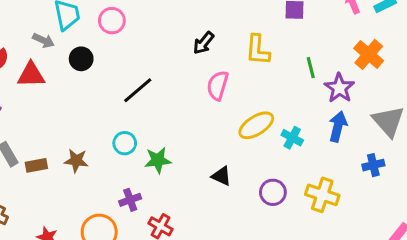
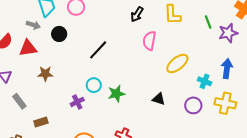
purple star: (339, 88) -> (228, 33), turned 30
blue arrow: (338, 127) -> (227, 69), moved
cyan cross: (292, 138) -> (205, 81), moved
brown star: (76, 161) -> (45, 74), moved
brown rectangle: (36, 165) -> (41, 122), moved
purple cross: (130, 200) -> (77, 102), moved

